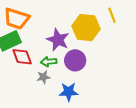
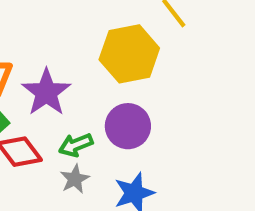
purple star: (58, 40) -> (46, 92), moved, turned 30

